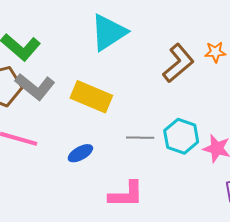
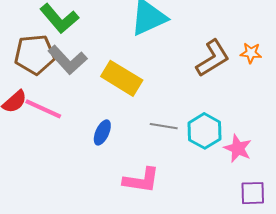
blue ellipse: (80, 153) -> (102, 132), turned -45

